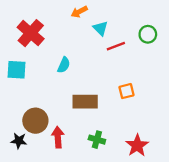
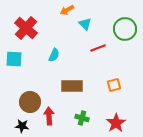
green circle: (148, 34) -> (125, 29), size x1.5
red line: (116, 46) -> (98, 48), moved
orange square: (127, 91) -> (114, 85), moved
black star: (19, 141) -> (22, 126), moved

